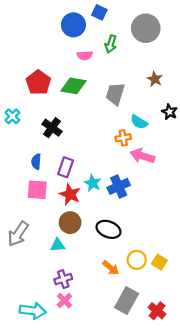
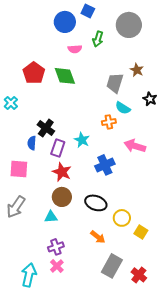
green diamond: (73, 86) -> (65, 76), turned 60
gray trapezoid: (115, 94) -> (115, 83), moved
black cross: (52, 128) -> (46, 128), moved
pink arrow: (142, 156) -> (135, 146), moved
cyan star: (93, 183) -> (82, 140), moved
pink square: (37, 190) -> (19, 169), moved
yellow circle: (137, 260) -> (122, 218), moved
cyan arrow: (33, 311) -> (29, 275), turned -85

